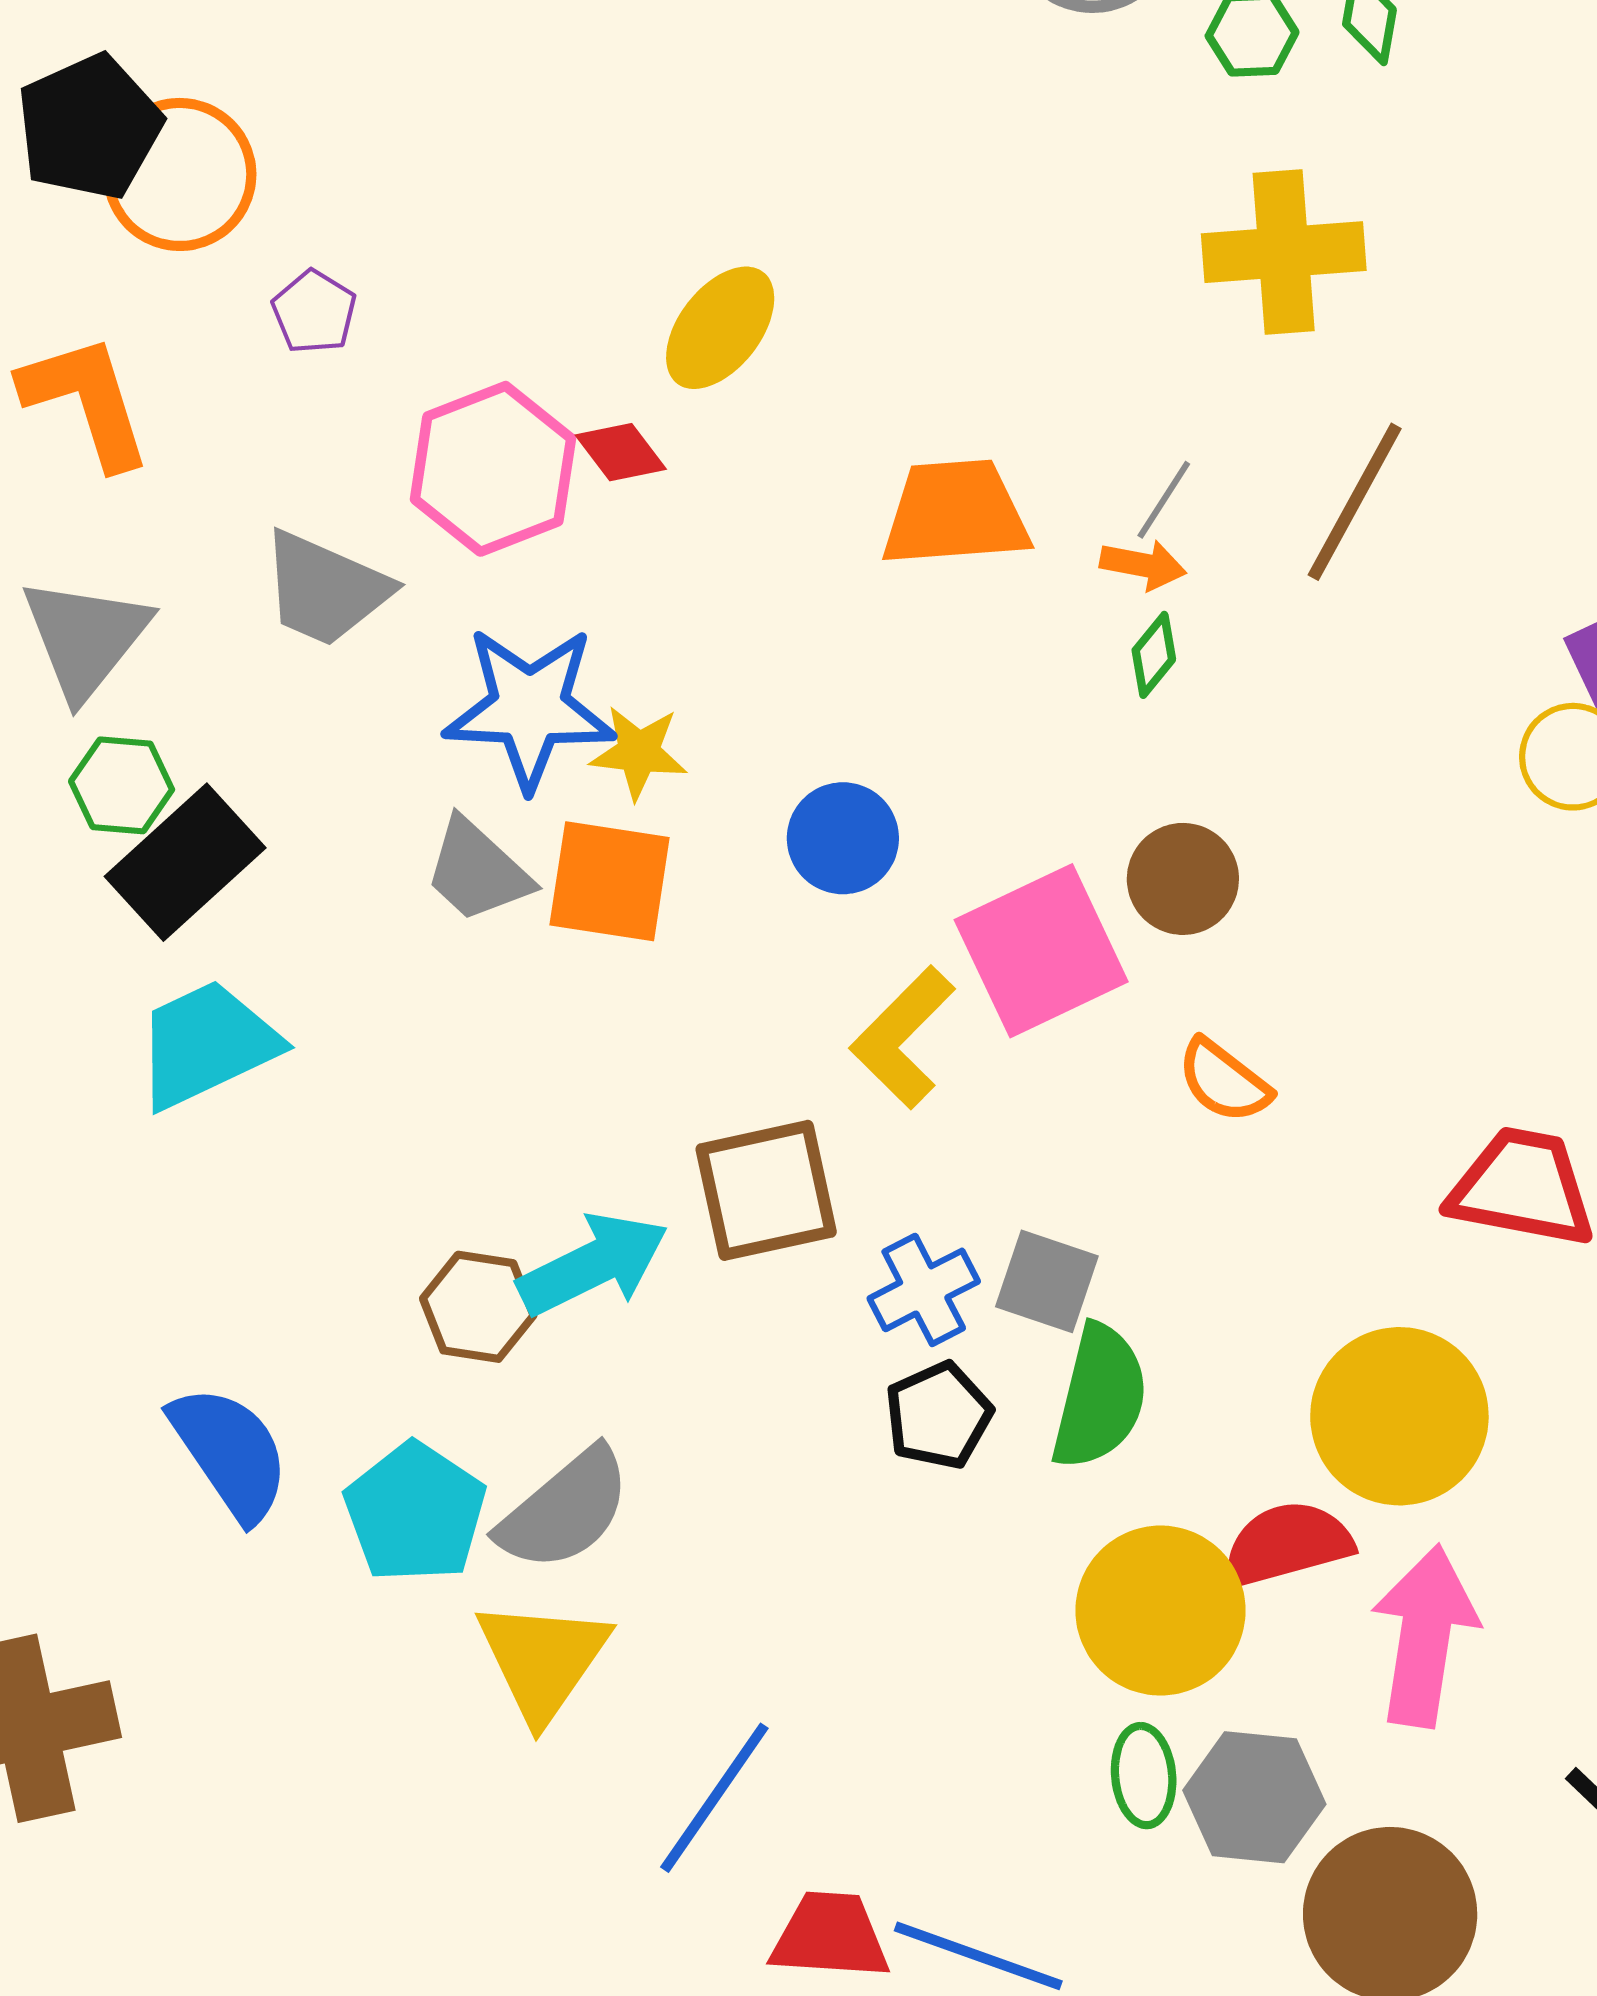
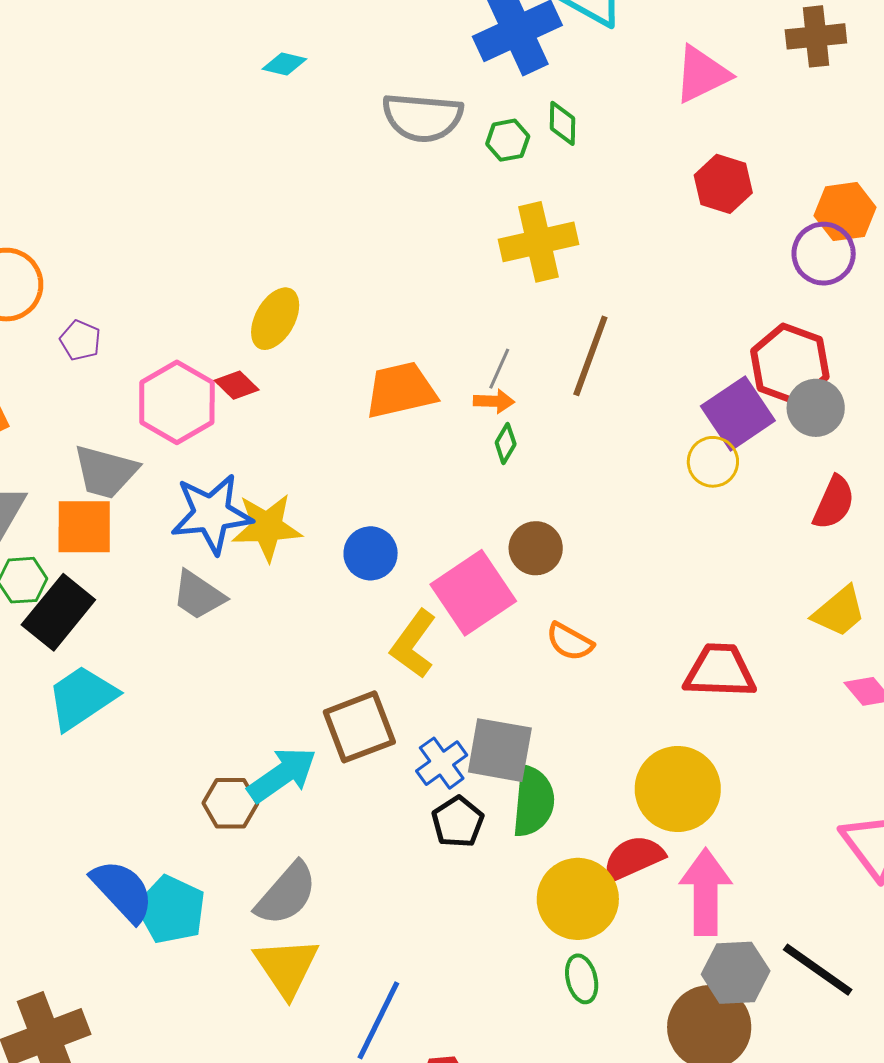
yellow star: (639, 752) -> (267, 527), size x1.5
orange square: (610, 881) -> (84, 527), moved
gray square: (1047, 1281) -> (500, 750), size x1.4
cyan pentagon: (415, 1512) -> (171, 910), moved
gray hexagon: (1254, 1797) -> (736, 973), moved

